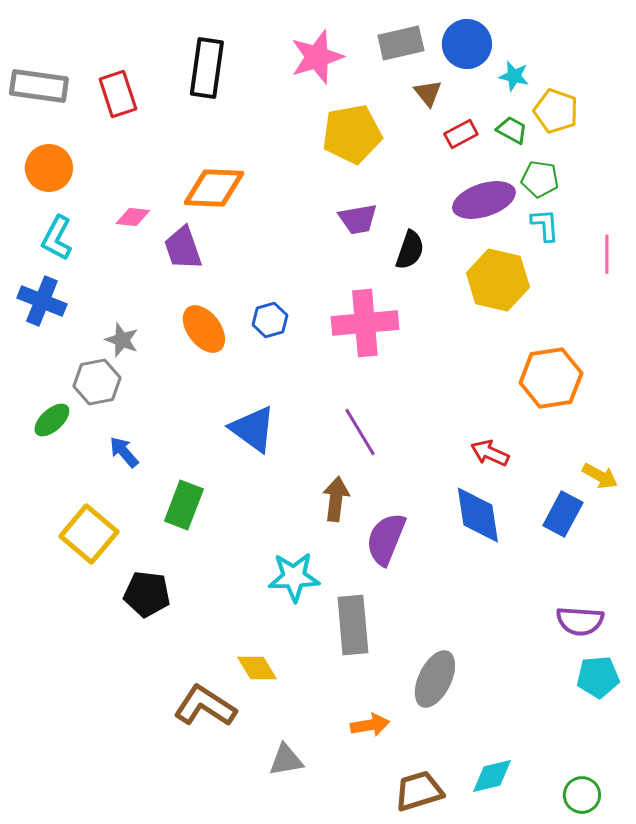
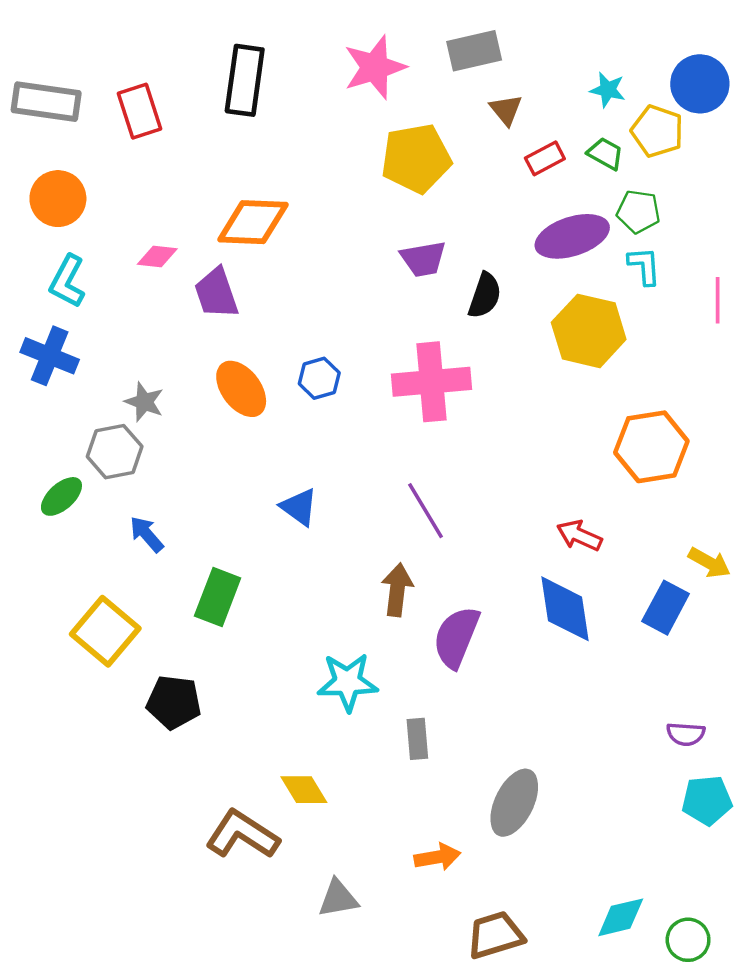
blue circle: (467, 44) -> (700, 84), moved
blue triangle: (253, 429) -> (299, 507), size x0.7
purple semicircle: (580, 621) -> (686, 734), size x0.7
gray rectangle: (353, 625) -> (417, 739), size x0.6
cyan diamond: (492, 776) -> (621, 917), moved

